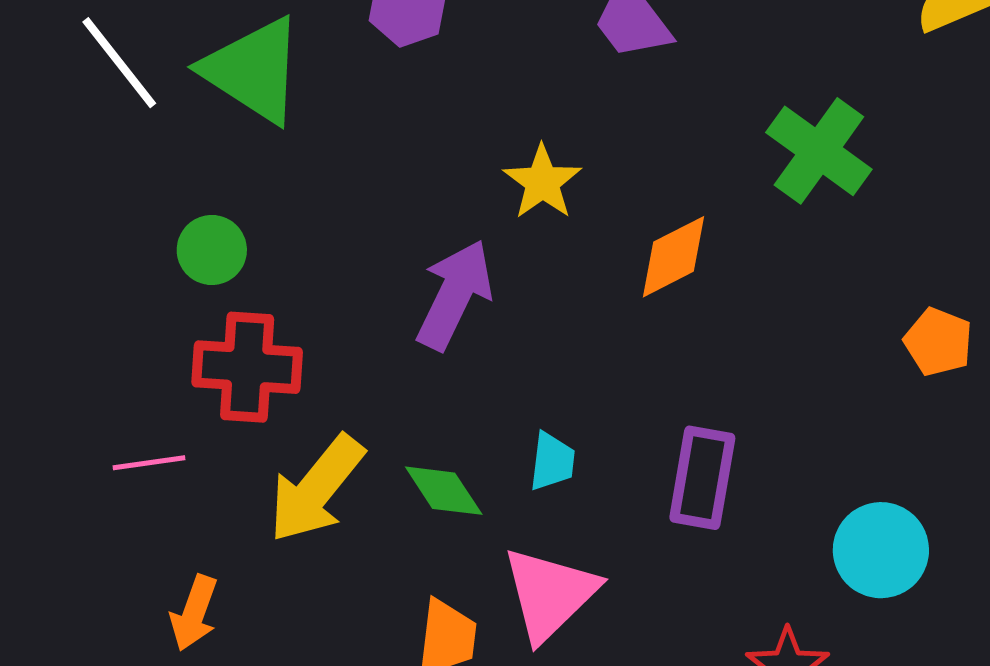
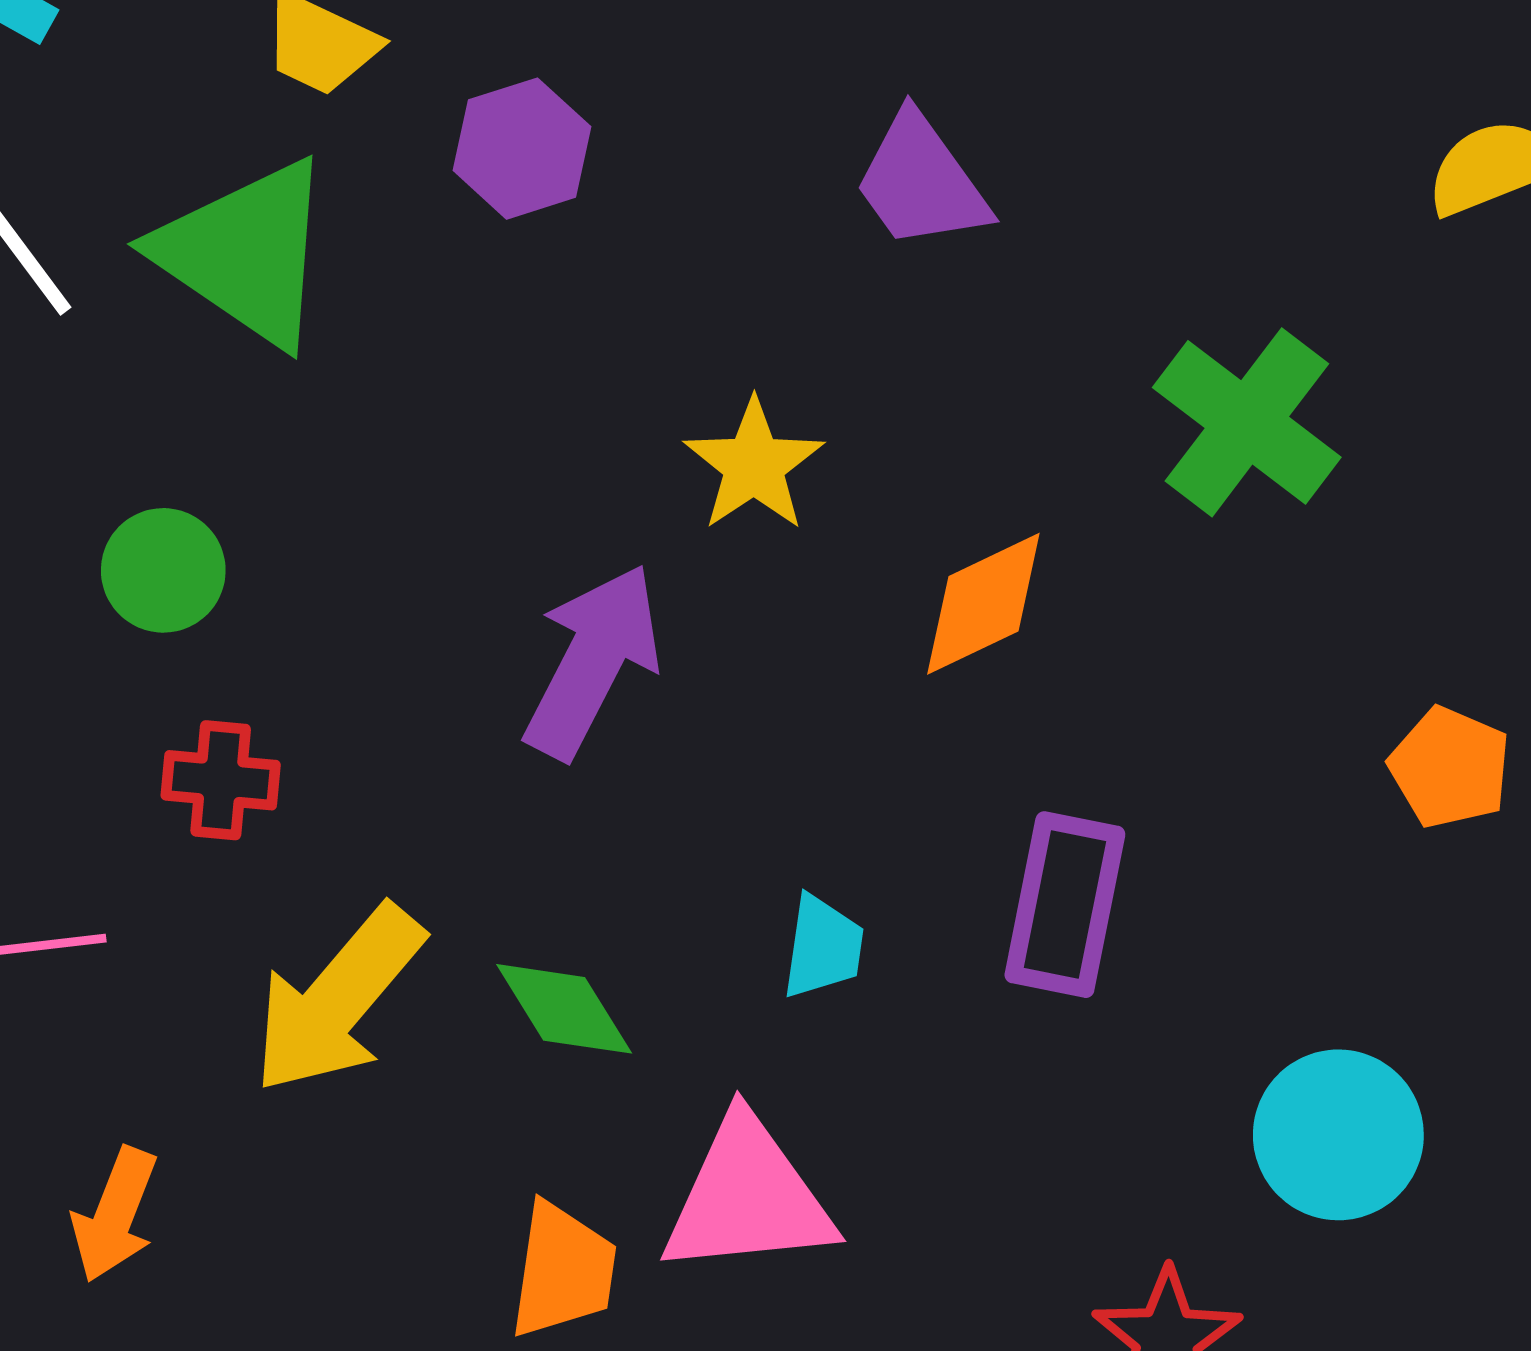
red cross: (247, 367) -> (221, 780), size x0.6
cyan trapezoid: (552, 461) -> (823, 947), moved
purple rectangle: (702, 478) -> (1065, 905), moved
pink triangle: (550, 594) -> (748, 1197), turned 37

